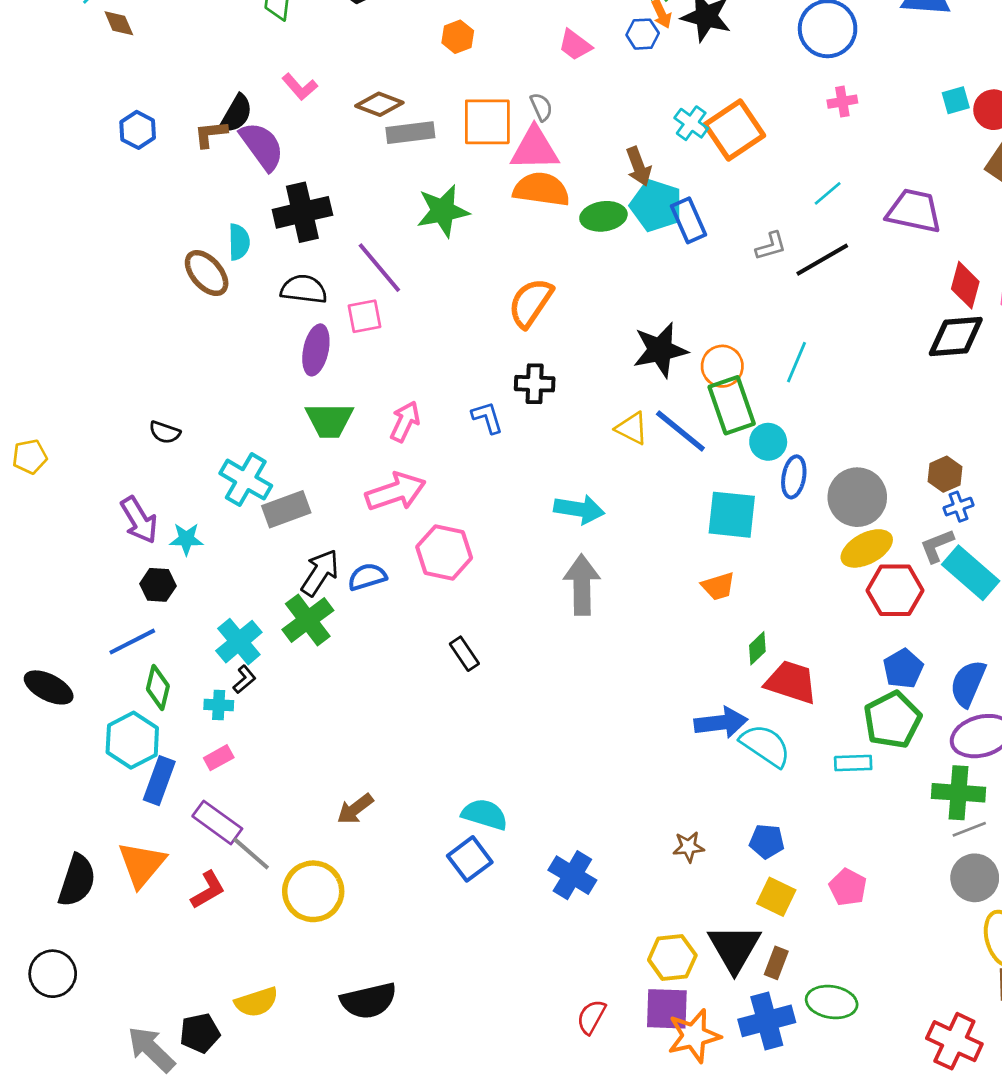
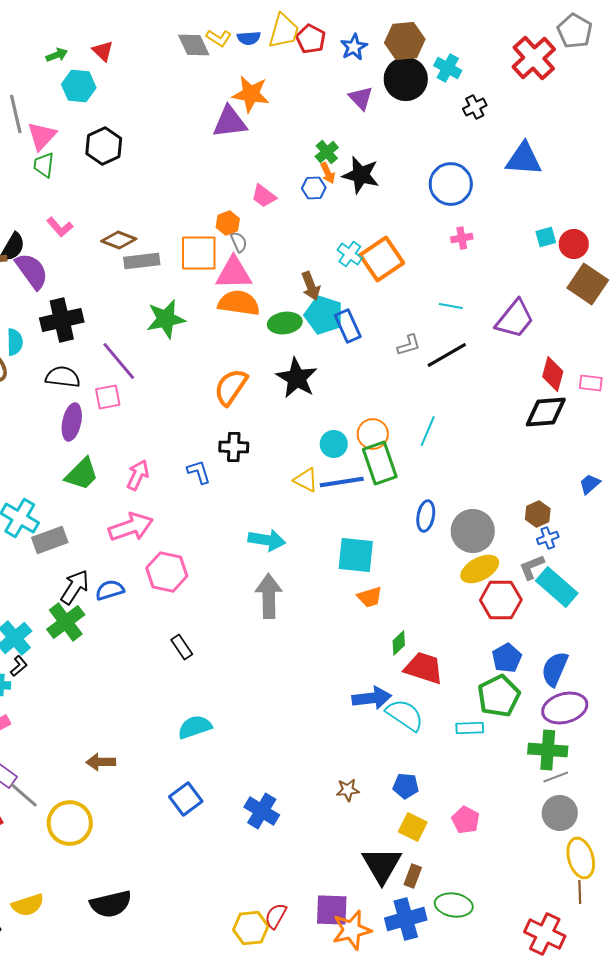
orange hexagon: (458, 37) -> (228, 223), moved
cyan line: (828, 193) -> (451, 306), turned 50
purple trapezoid: (914, 211) -> (515, 319), turned 117
black star: (660, 350) -> (297, 378), moved, turned -30
green trapezoid: (329, 420) -> (82, 474), turned -45
blue line: (680, 431) -> (342, 482), turned -48
cyan circle: (768, 442) -> (334, 444), moved
cyan square: (732, 515) -> (356, 555), moved
brown arrow: (355, 809) -> (101, 762), turned 36
cyan semicircle: (485, 814) -> (195, 727), moved, turned -36
yellow hexagon: (672, 957) -> (251, 928), moved

